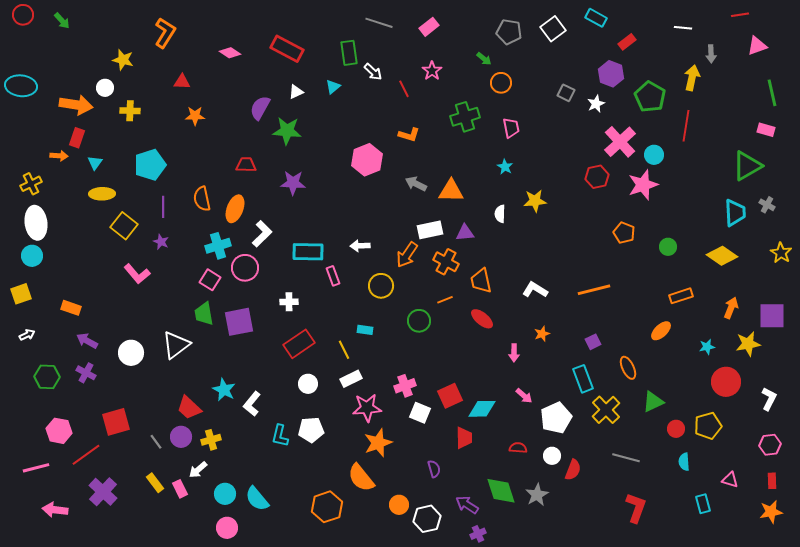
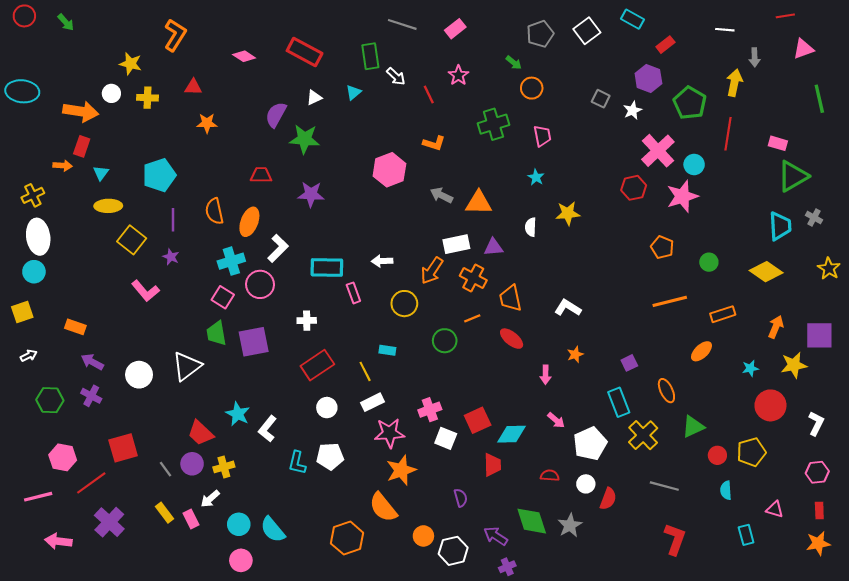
gray pentagon: (509, 32) -> (540, 34), turned -30
yellow cross: (130, 111) -> (148, 98), moved
pink rectangle: (766, 130) -> (778, 143), moved
orange line: (594, 290) -> (670, 301), moved

